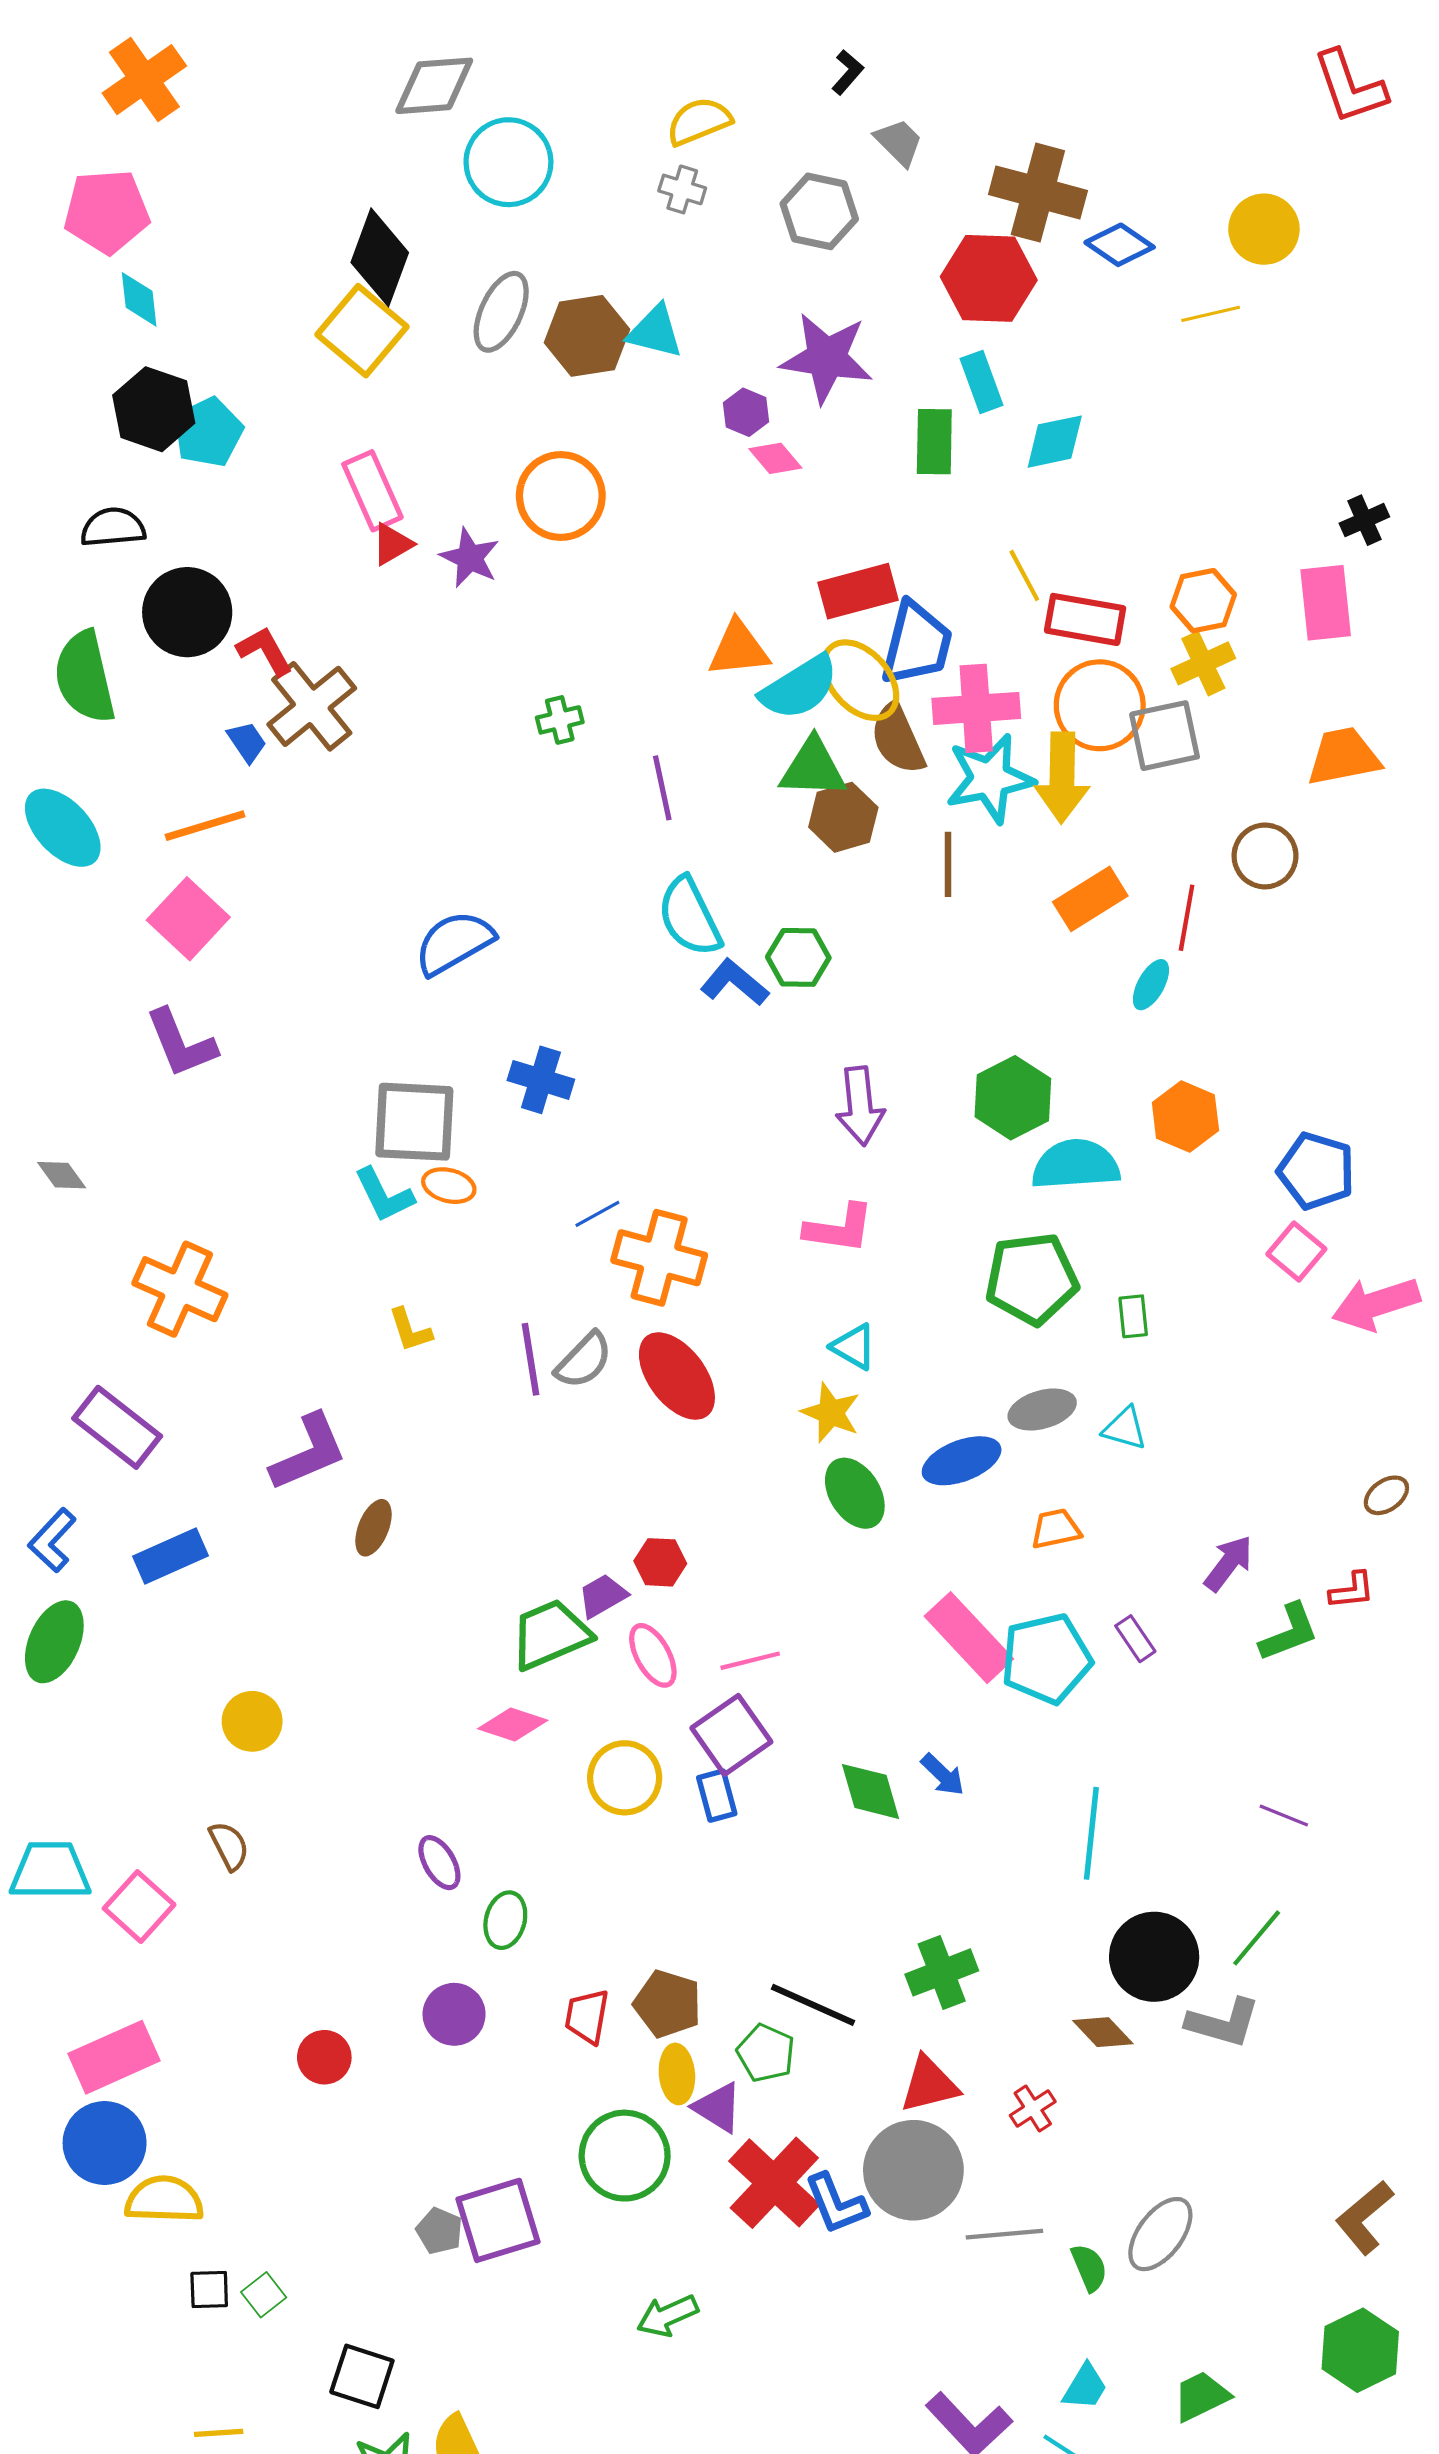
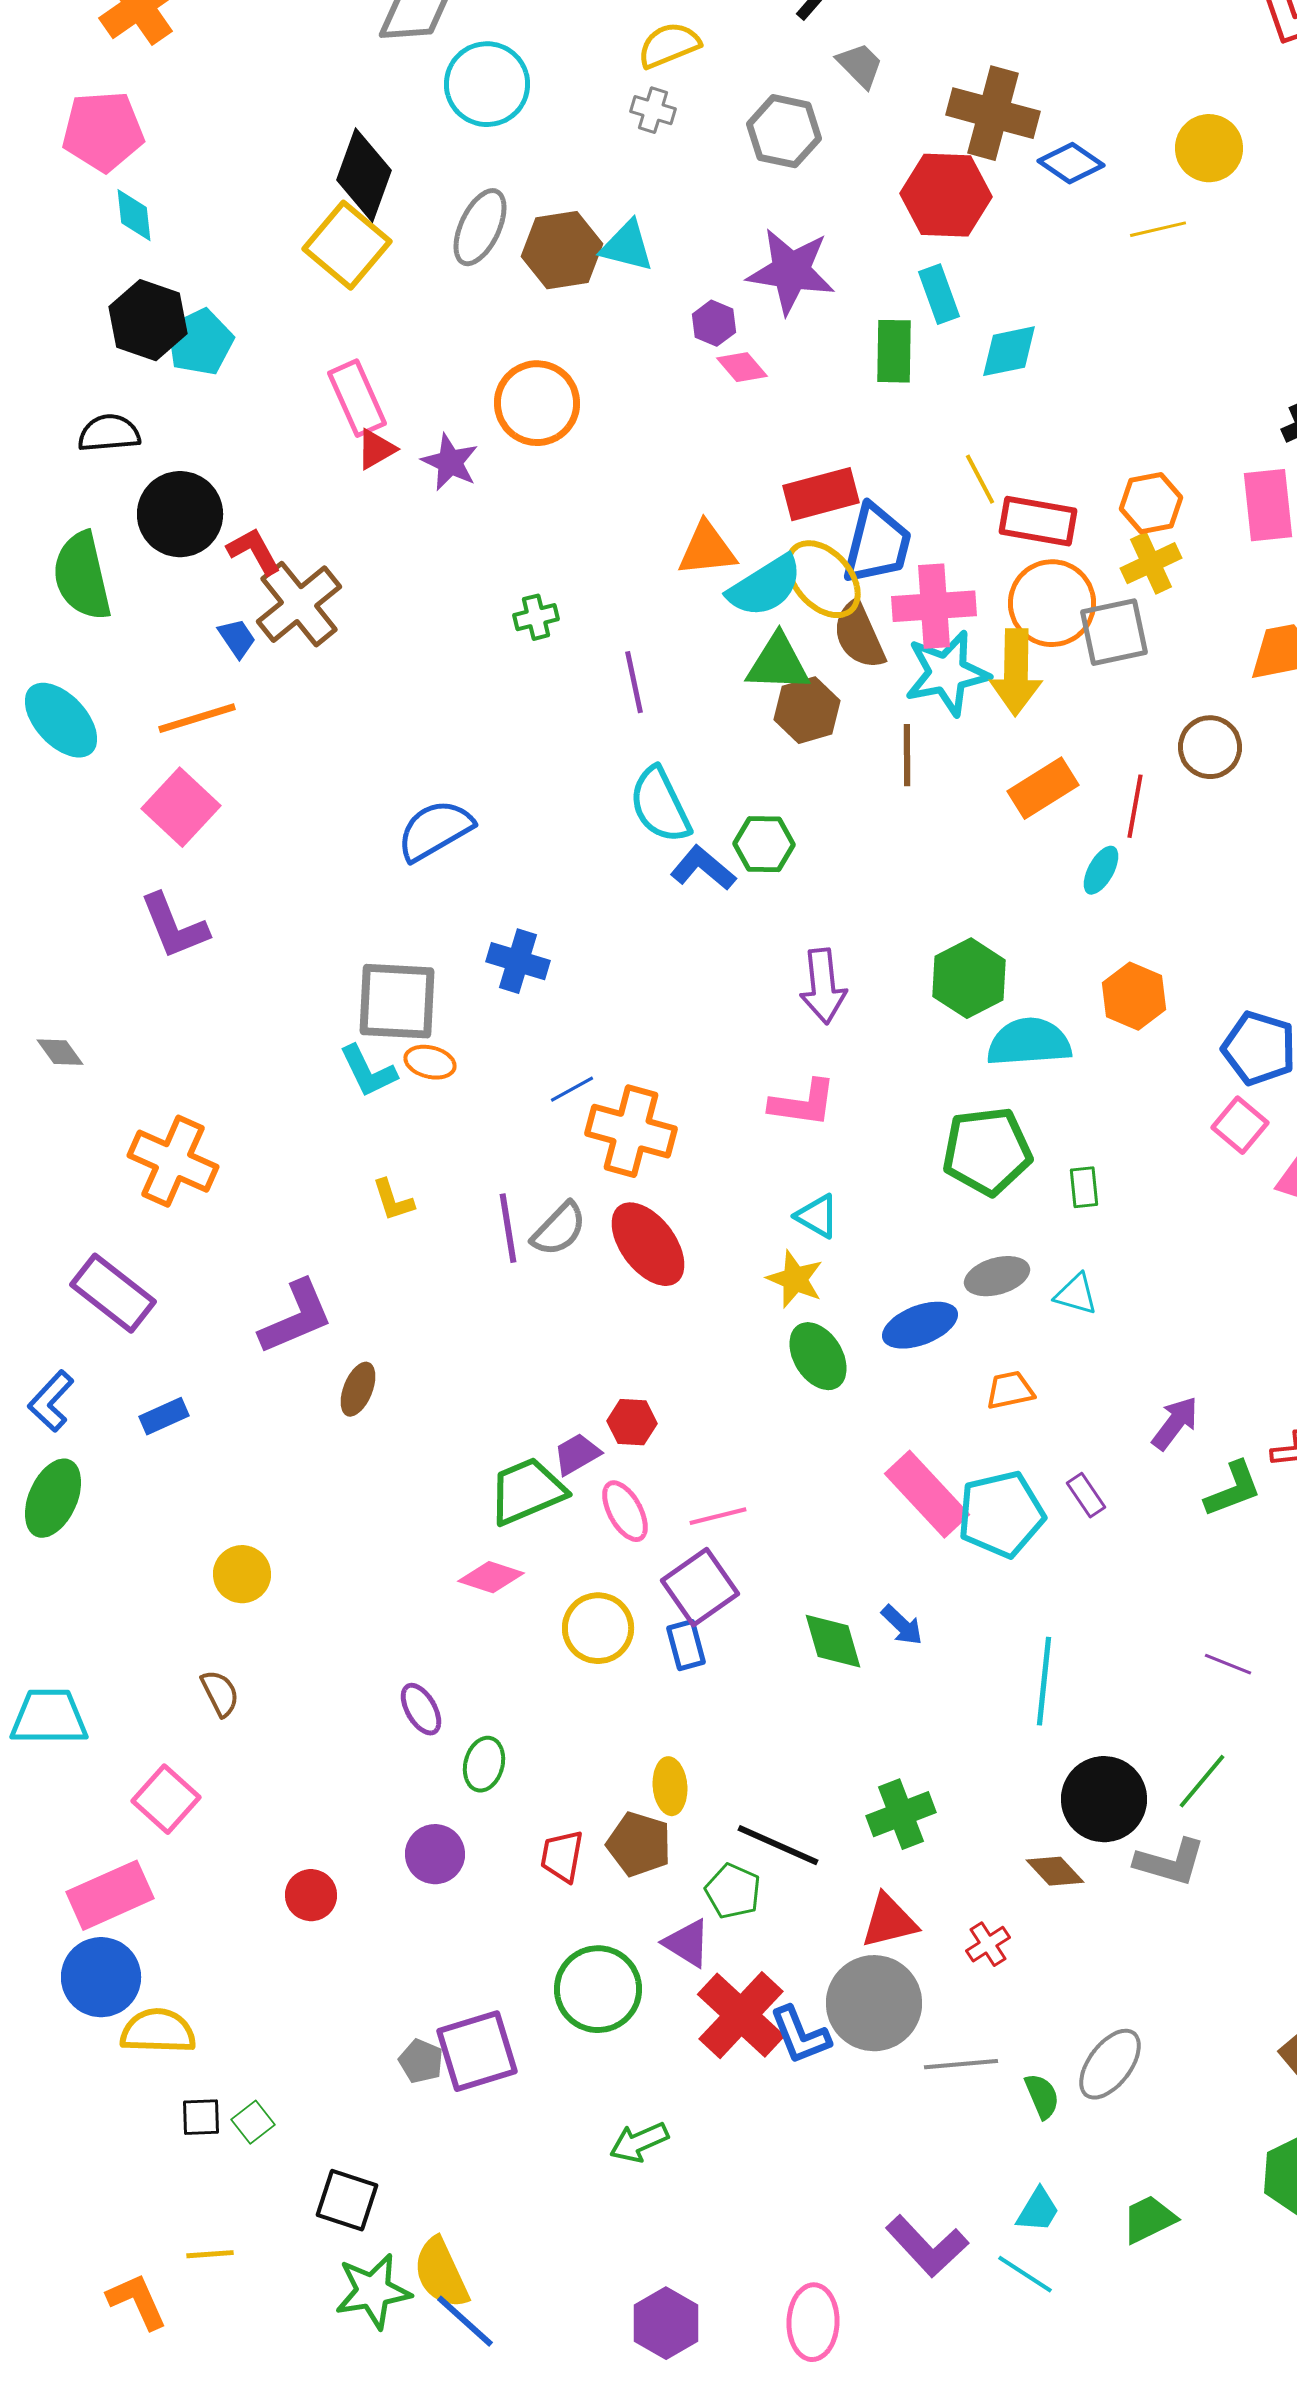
blue rectangle: (170, 1556) -> (164, 1416), size x0.7
pink square: (139, 1907) -> (166, 1799), moved
yellow ellipse: (677, 2074) -> (670, 1786), moved

